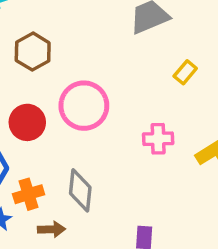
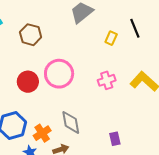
brown hexagon: (33, 52) -> (31, 35), moved
red circle: (27, 122) -> (28, 82), moved

